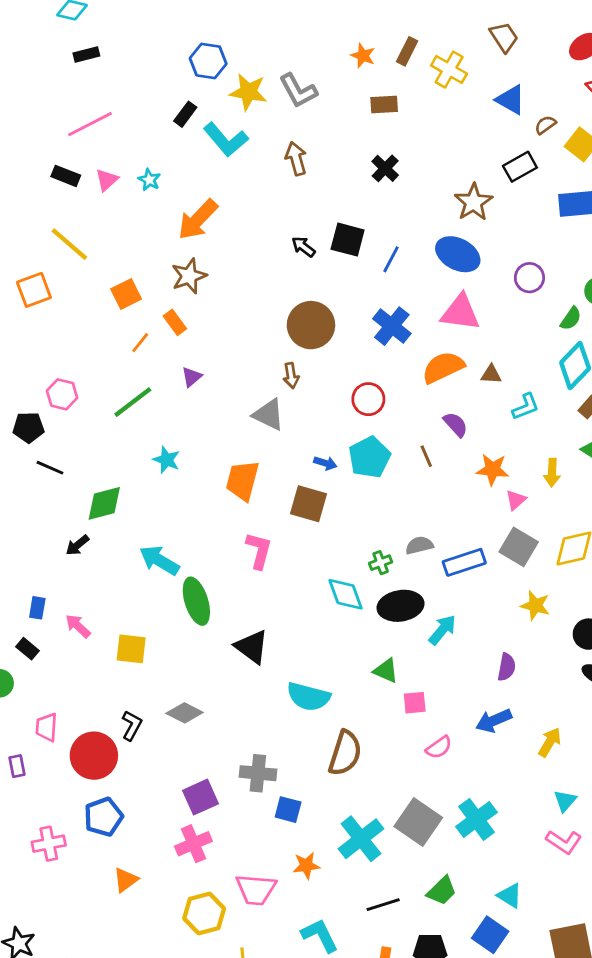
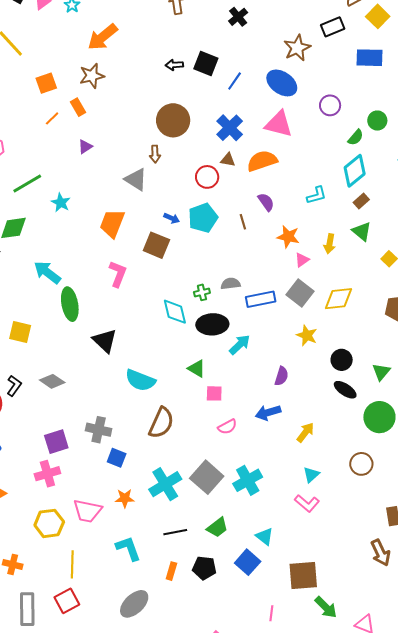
black arrow: (303, 247) -> (174, 65), turned -48
brown triangle: (491, 374) -> (228, 160), moved
green line: (133, 402) -> (27, 183), moved

